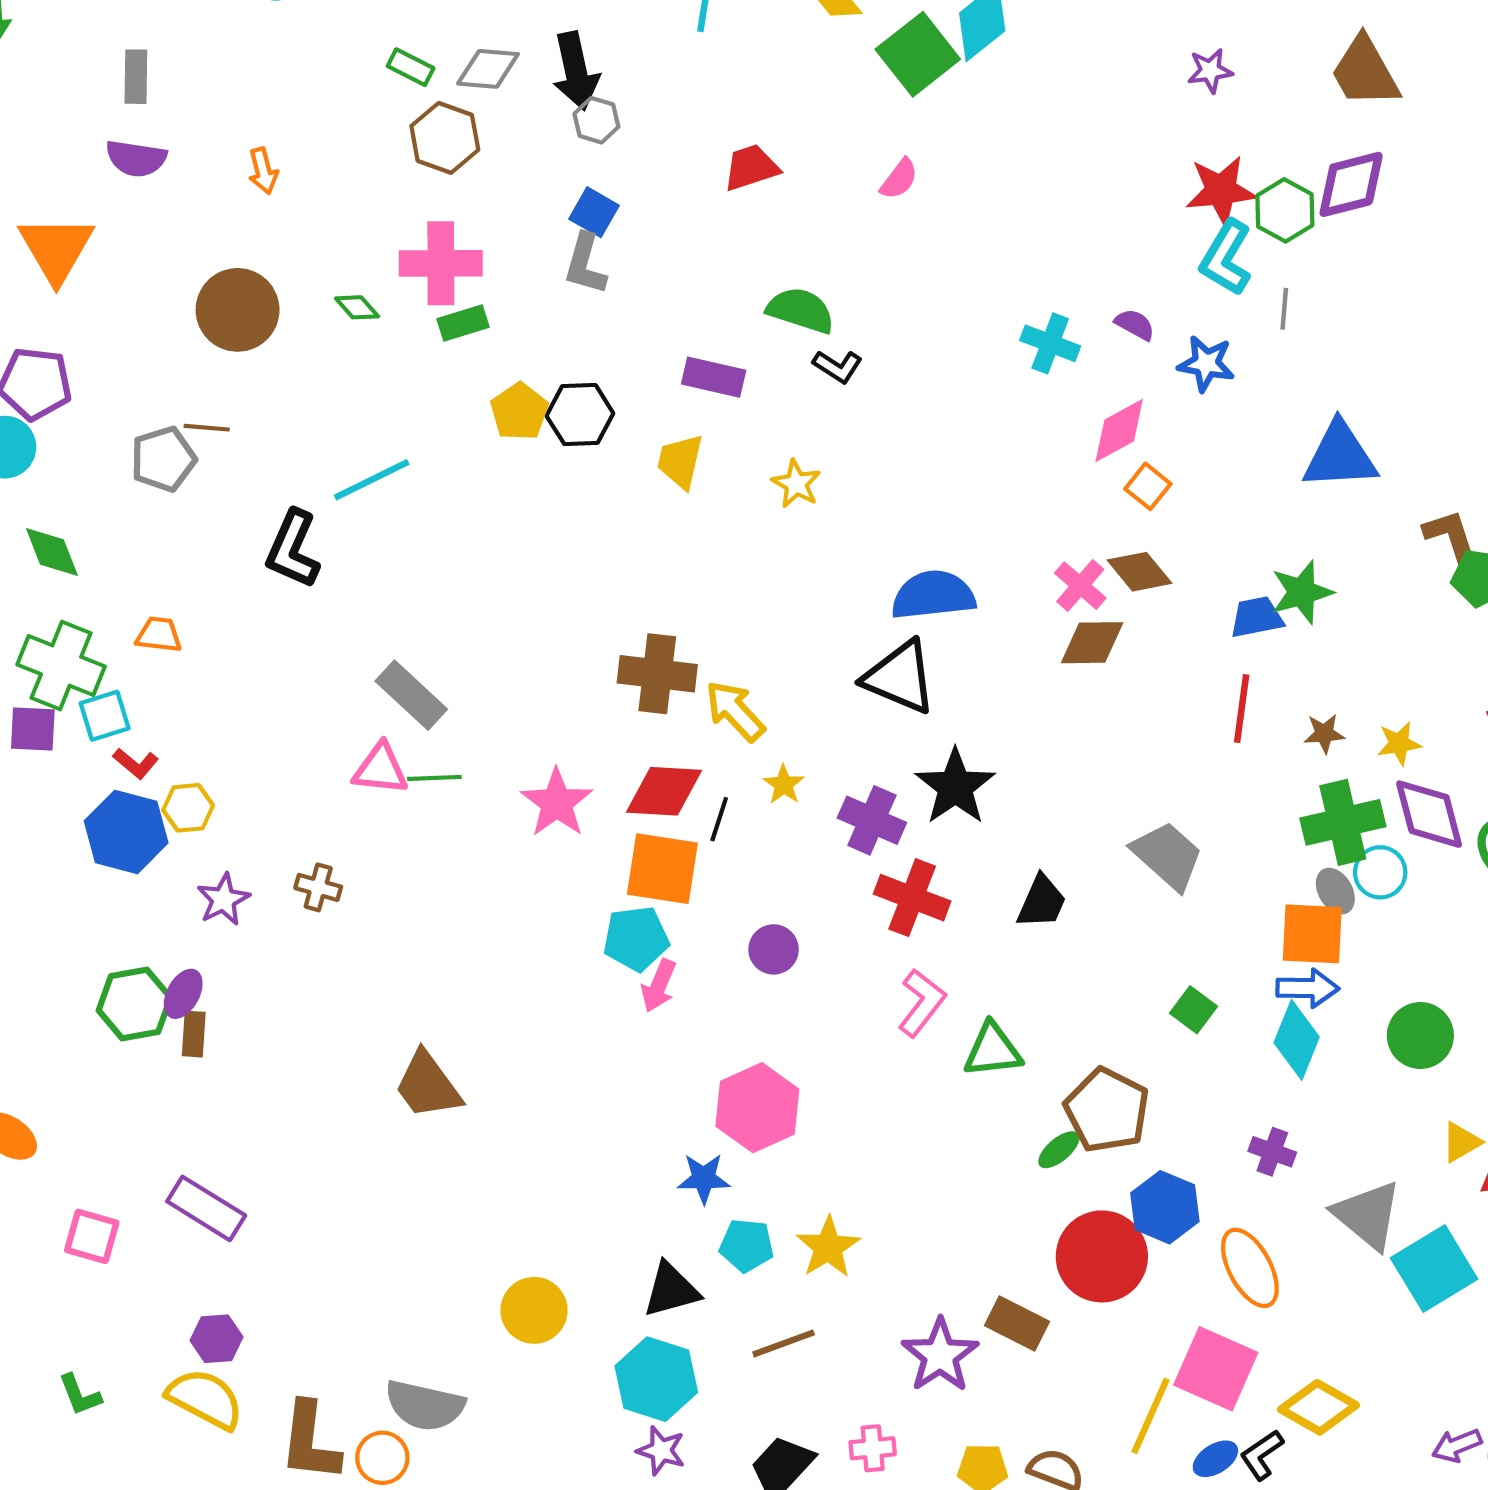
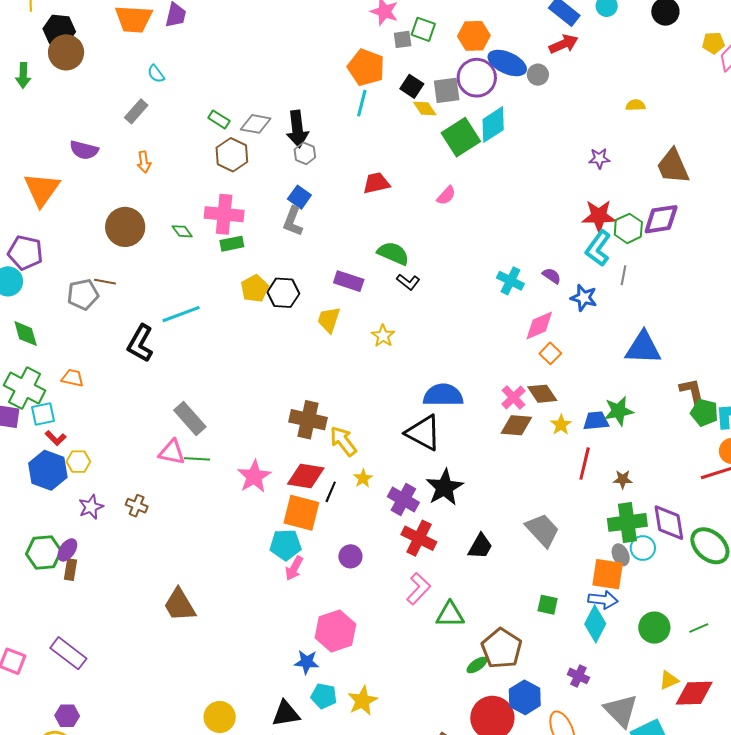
gray rectangle: (136, 77) -> (136, 111), moved, turned 35
yellow star: (1399, 743) -> (561, 425), moved, turned -30
green square: (1193, 1010) -> (548, 605), turned -30

